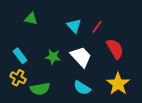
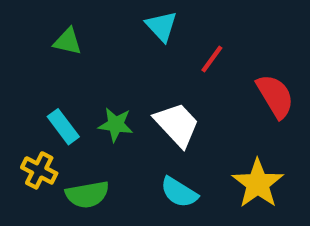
cyan triangle: (74, 26) -> (162, 26), moved
red semicircle: (115, 49) -> (275, 96), moved
cyan rectangle: (20, 56) -> (63, 127), moved

